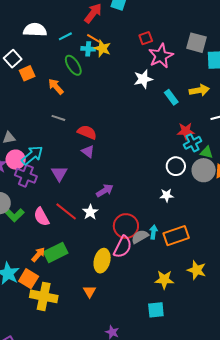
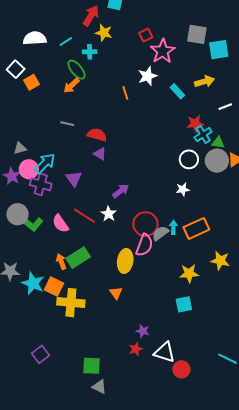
orange line: (93, 38) -> (125, 93), moved, turned 48
yellow star: (102, 48) -> (104, 33), moved
orange arrow: (56, 87) -> (71, 86), moved, turned -84
orange arrow: (38, 255) -> (61, 262), turned -56

